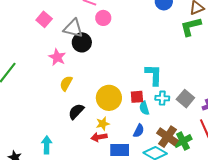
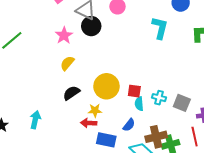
cyan L-shape: (154, 75) -> (160, 28), moved
gray square: (185, 99) -> (182, 103), turned -30
brown cross: (167, 137) -> (156, 137), turned 30

